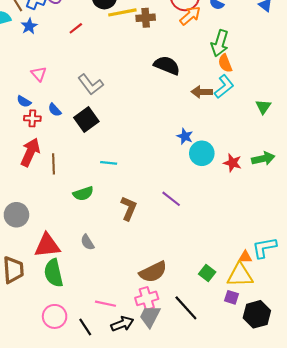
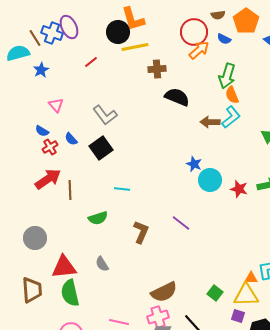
brown cross: (146, 18) -> (157, 69), moved
blue star: (29, 26) -> (41, 70), moved
red cross: (32, 118) -> (50, 147), turned -35
red arrow: (30, 152) -> (48, 179), turned 32

